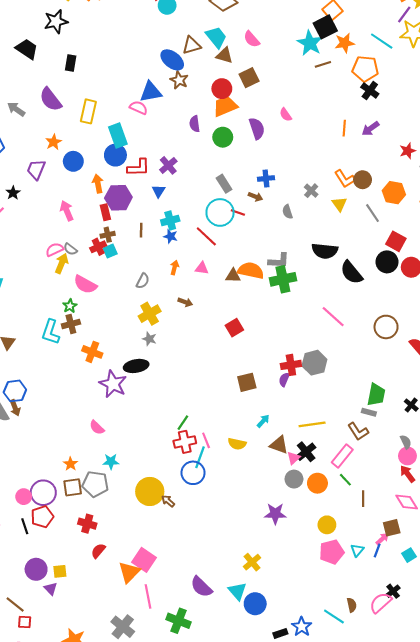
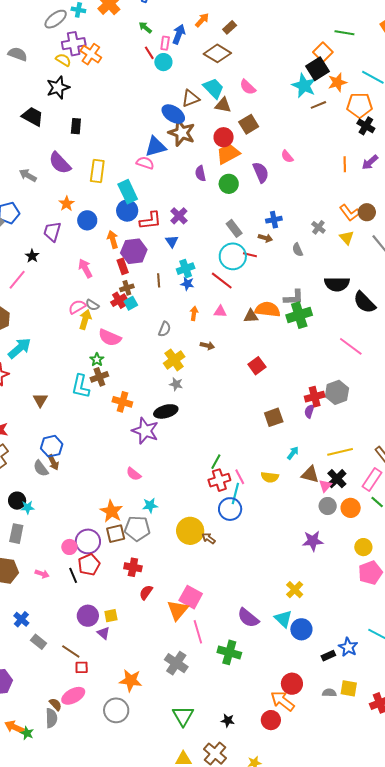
brown star: (179, 80) -> (182, 133), size x1.5
orange star: (70, 464) -> (111, 511), size x1.6

